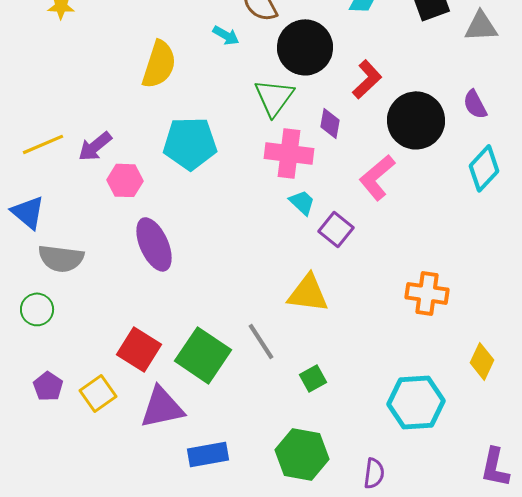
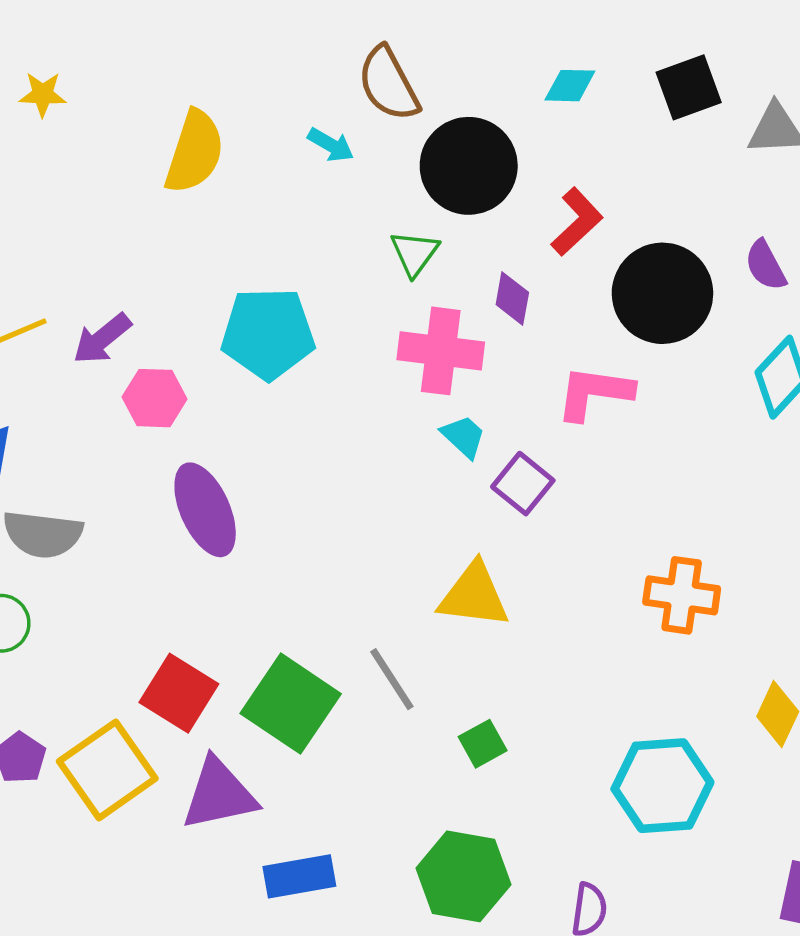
yellow semicircle: (159, 64) -> (195, 152), moved
green triangle: (274, 97) -> (415, 253), size x0.7
pink L-shape: (377, 177) -> (594, 393), turned 48
yellow square: (98, 393) -> (107, 770), size x1.5

